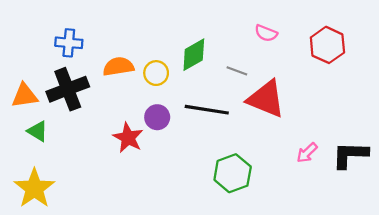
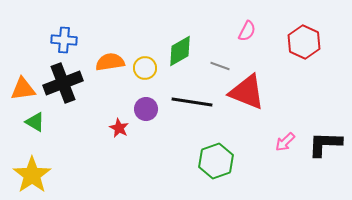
pink semicircle: (266, 33) -> (247, 31), turned -85
red star: (128, 138) -> (119, 128), size x0.7

